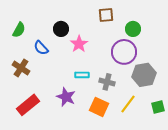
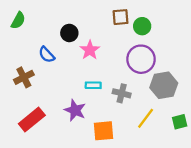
green circle: (133, 29) -> (142, 26), moved
green semicircle: (19, 30) -> (18, 20), moved
brown cross: (21, 68) -> (24, 77), turned 30
orange square: (99, 107) -> (103, 131), moved, turned -30

